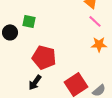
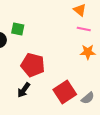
pink line: (95, 21) -> (84, 29), turned -32

